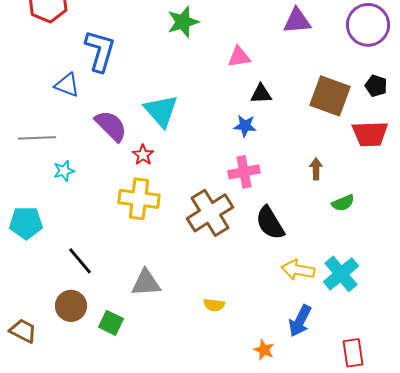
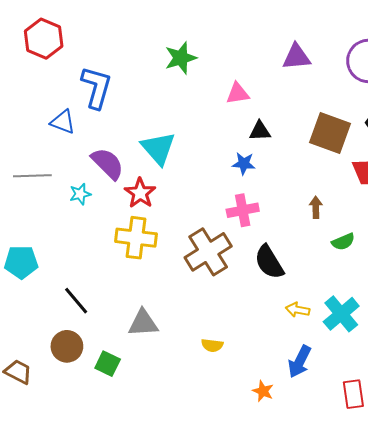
red star: (143, 155) -> (140, 193), size x1.4
cyan star: (64, 171) -> (80, 194), moved
yellow arrow: (298, 270) -> (298, 310), size x0.7

